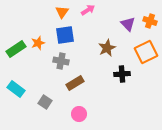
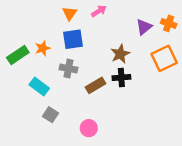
purple triangle: (128, 24) -> (144, 27), turned 35
black cross: (122, 74) -> (121, 78), moved
brown rectangle: (75, 83) -> (96, 85), moved
cyan rectangle: (16, 89) -> (39, 87), moved

